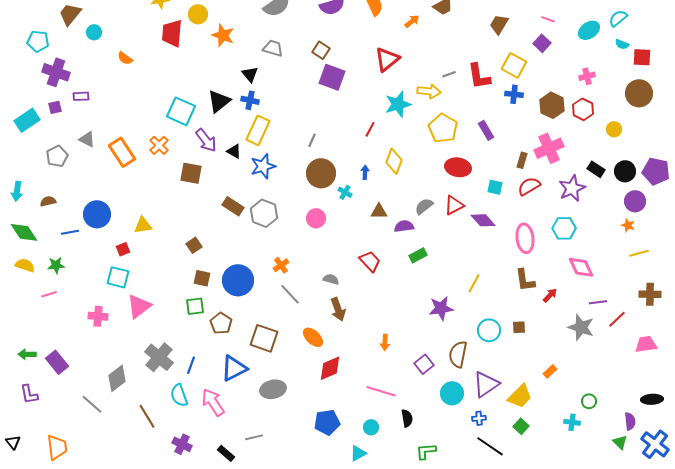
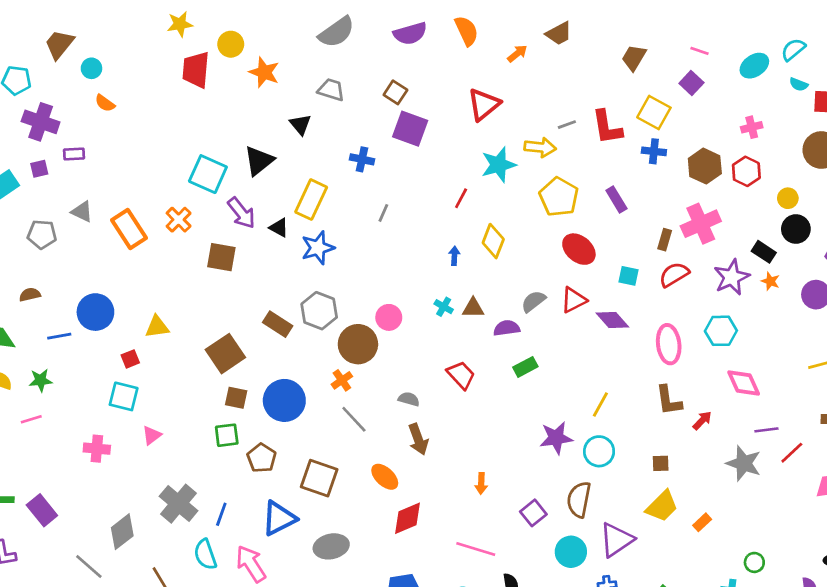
orange semicircle: (125, 58) -> (105, 103), moved
blue cross: (250, 100) -> (362, 159), moved
gray pentagon: (57, 156) -> (42, 234), turned 30
red ellipse: (458, 167) -> (579, 249), turned 30
black circle: (625, 171) -> (796, 229), moved
brown circle: (321, 173) -> (358, 344), moved
cyan cross: (345, 192) -> (444, 307), moved
brown rectangle: (233, 206) -> (278, 324), moved
orange star: (628, 225) -> (770, 281), moved
brown square: (194, 245) -> (225, 354), size x1.8
pink triangle: (139, 306) -> (152, 435), size x0.6
cyan circle: (489, 330) -> (599, 451), moved
yellow trapezoid: (520, 396) -> (662, 506), moved

